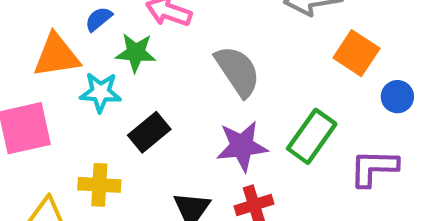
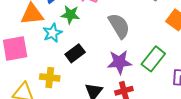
cyan star: (100, 92) -> (52, 33), turned -30

